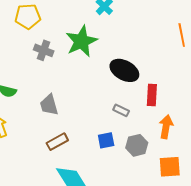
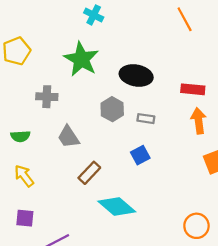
gray cross: (44, 50) -> (47, 97), moved
red rectangle: (152, 95) -> (193, 89), moved, turned -70
gray hexagon: (137, 145) -> (112, 109), moved

